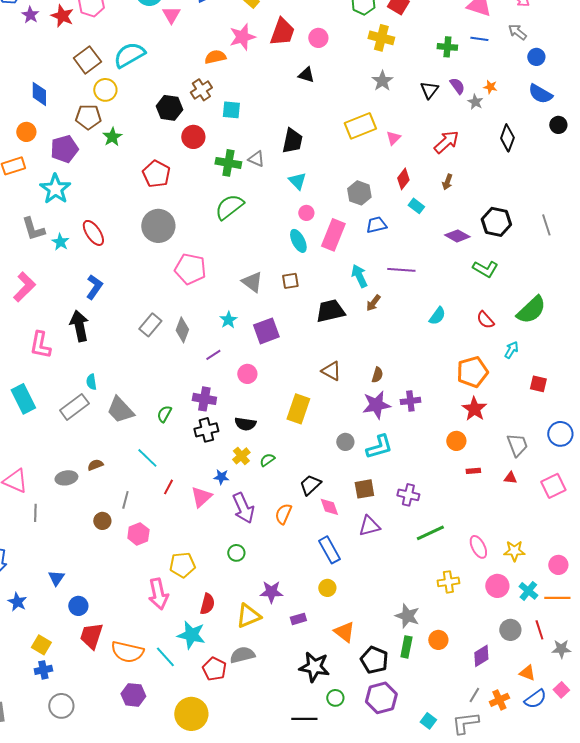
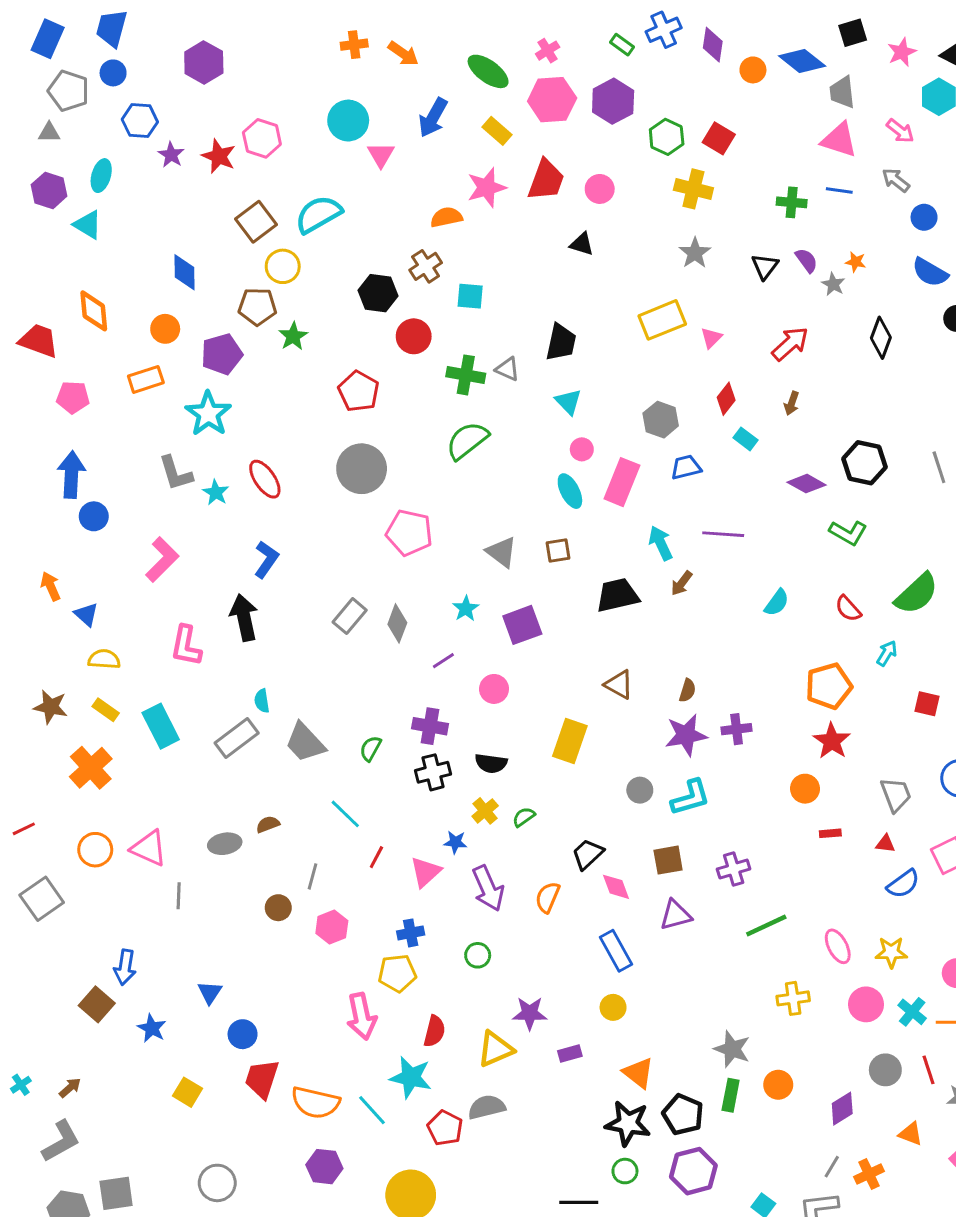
purple cross: (408, 495) -> (734, 869), turned -30
black star: (314, 667) -> (628, 1123), moved
blue cross: (43, 670) -> (411, 933), moved
blue semicircle: (535, 699) -> (903, 884), moved

